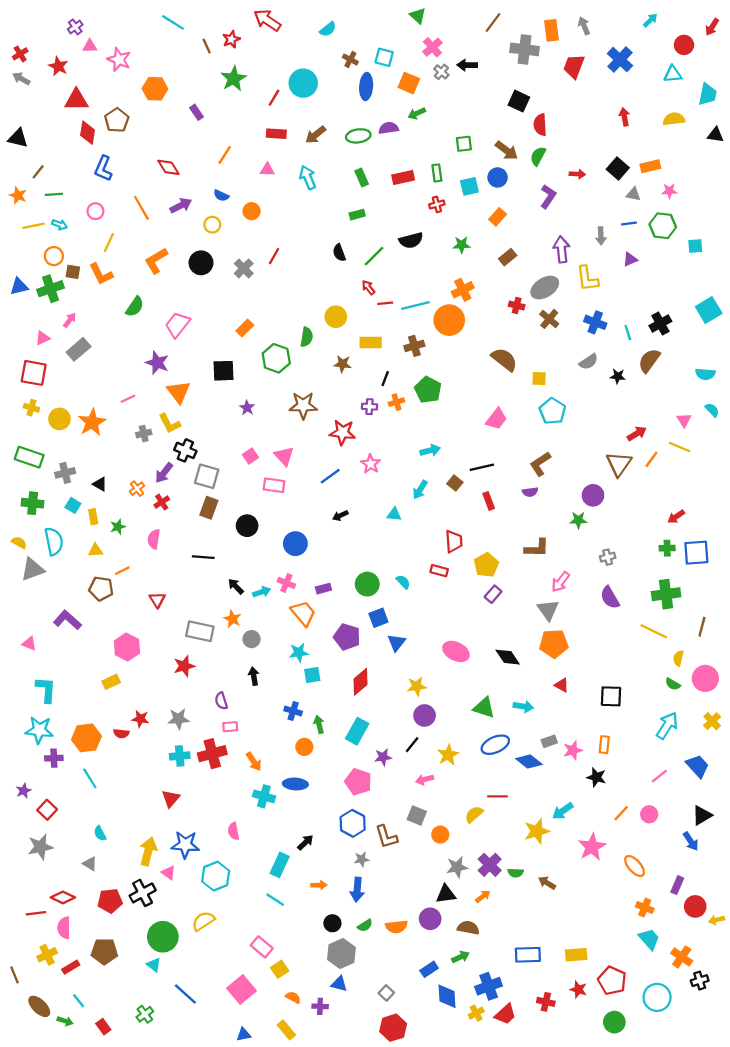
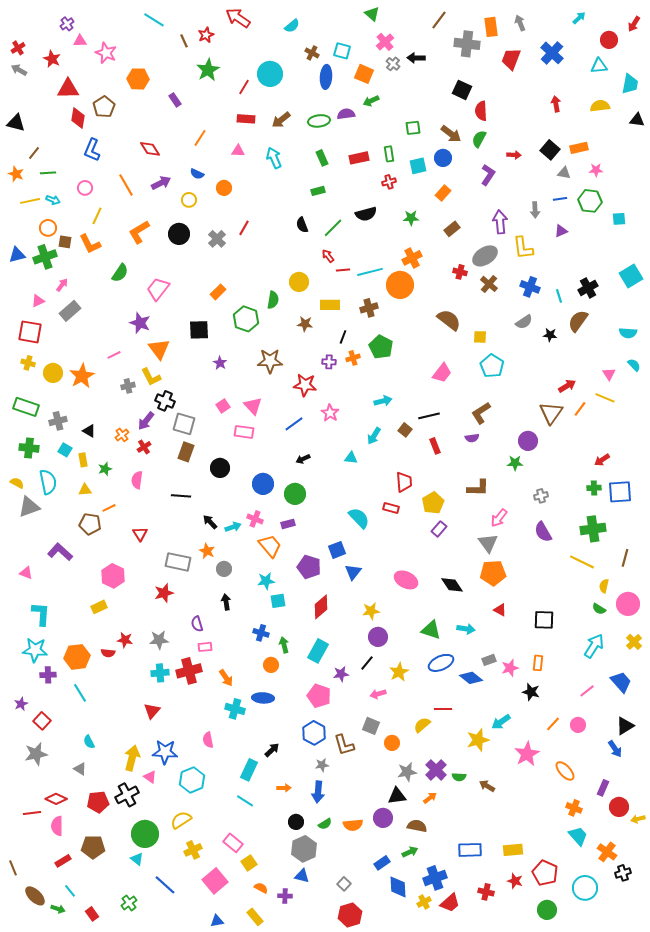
cyan semicircle: (403, 582) -> (359, 518), size x1.6
green circle: (367, 584) -> (295, 494), moved
yellow cross: (47, 955) -> (193, 850), moved

